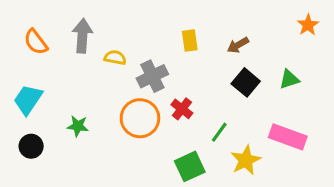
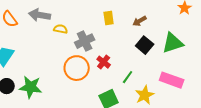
gray arrow: (82, 36) -> (40, 15), turned -85
green triangle: (289, 79) -> (173, 43), size x1.6
green star: (78, 126) -> (31, 87), moved, size x1.6

